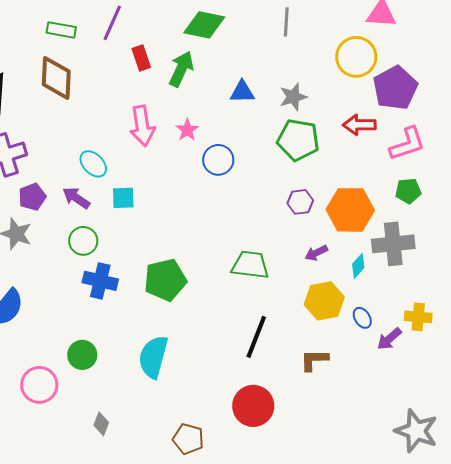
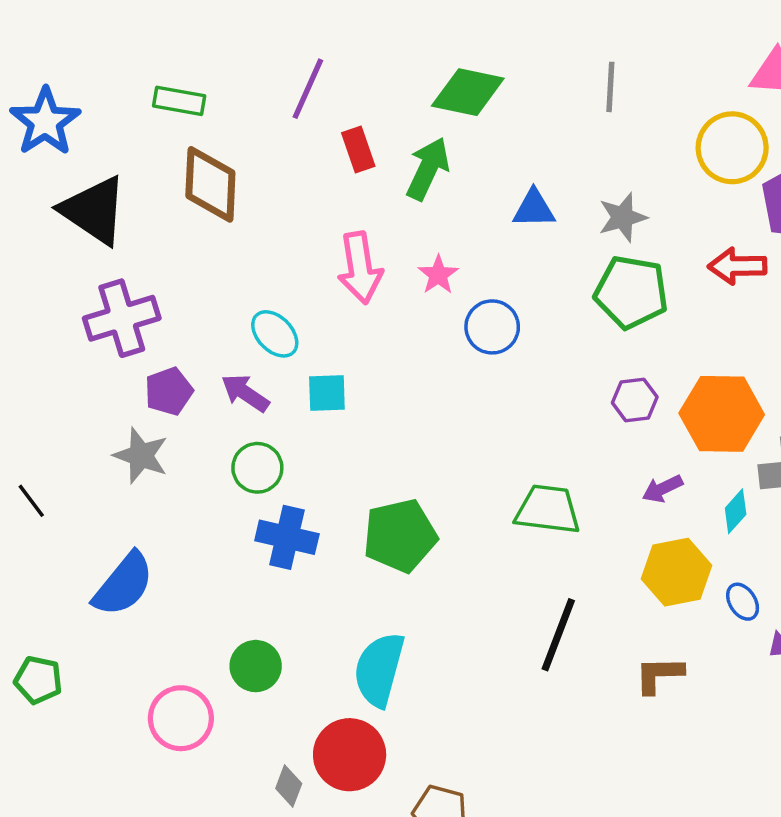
green rectangle: (61, 30) -> (179, 101), moved
red circle: (253, 406) -> (350, 755), moved

